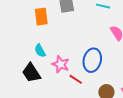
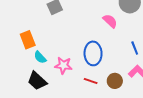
orange rectangle: (41, 17) -> (28, 40), moved
red line: (76, 79) -> (91, 81), moved

